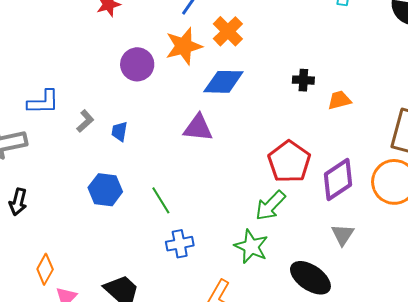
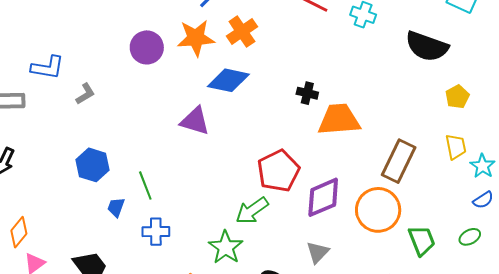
orange trapezoid: (339, 100) -> (339, 119), size x1.8
blue trapezoid: (119, 131) -> (116, 207), moved

